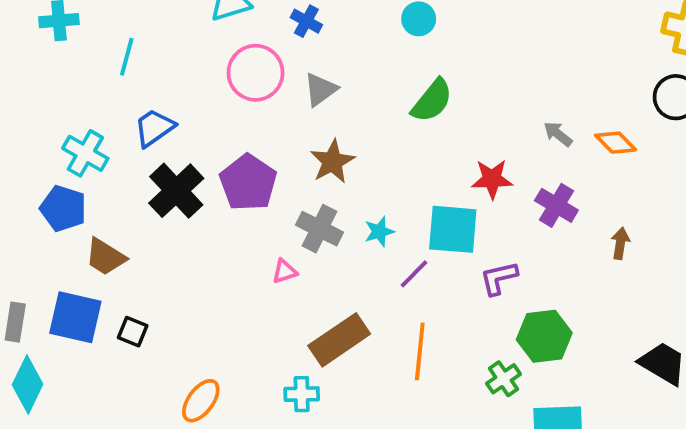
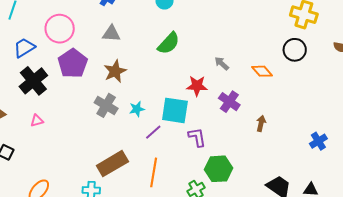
pink circle: (256, 73) -> (60, 29), moved
gray triangle: (320, 89) -> (111, 34), turned 36
gray arrow: (558, 134) -> (222, 63), moved
purple pentagon: (248, 183) -> (73, 63), moved
pink triangle: (284, 271) -> (37, 121), moved
purple L-shape: (499, 278) -> (197, 137), turned 90

